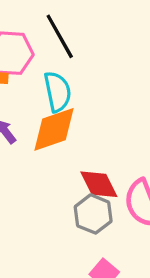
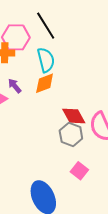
orange diamond: (54, 129) -> (45, 83), size x0.7

